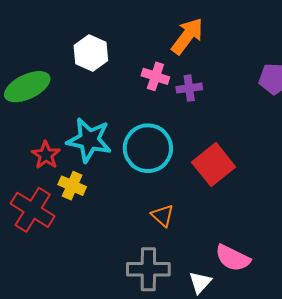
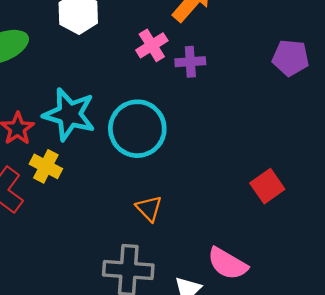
pink cross: (155, 76) -> (152, 45), turned 36
red square: (214, 165) -> (267, 186), moved, size x0.7

